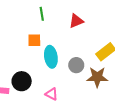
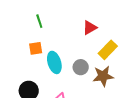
red triangle: (76, 21) -> (90, 28), moved

